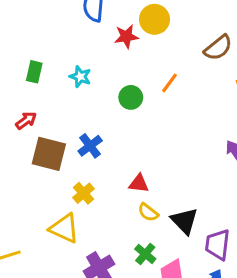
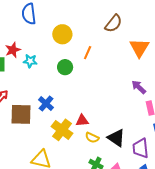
yellow circle: (154, 19) -> (62, 34), moved
red star: (126, 37) -> (13, 50), moved
yellow cross: (84, 193) -> (62, 130), moved, size x1.5

